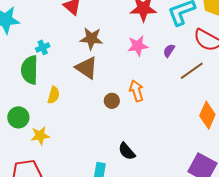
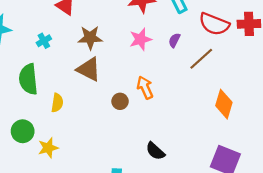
cyan cross: (43, 47) -> (44, 41), moved
black semicircle: (127, 151) -> (155, 151), moved

